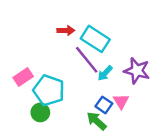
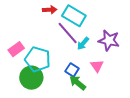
blue square: (104, 105) -> (72, 70), moved
green circle: (40, 112) -> (31, 78), size x1.5

